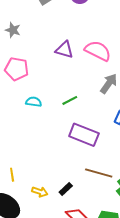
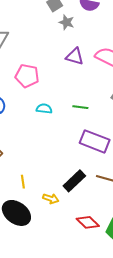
gray star: (13, 30) -> (67, 22), moved
green line: (70, 100) -> (80, 107), turned 35
black rectangle: (66, 189) -> (74, 181), moved, size x1.6

